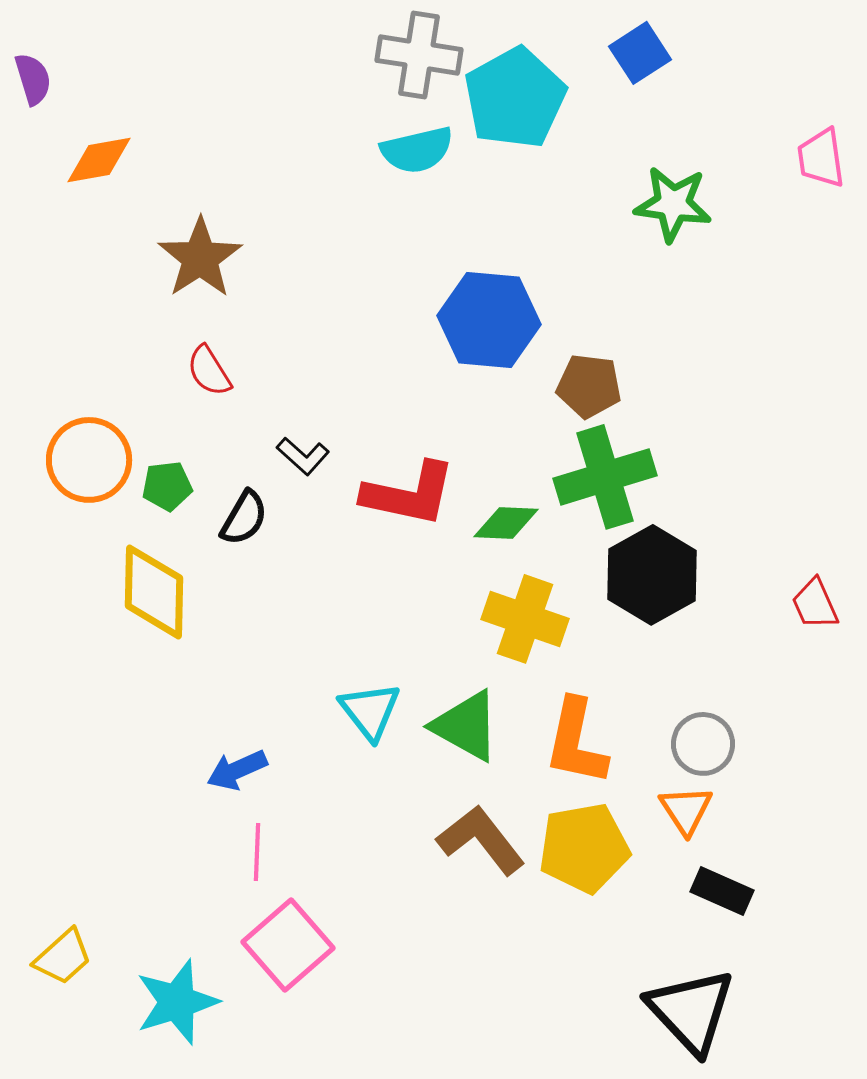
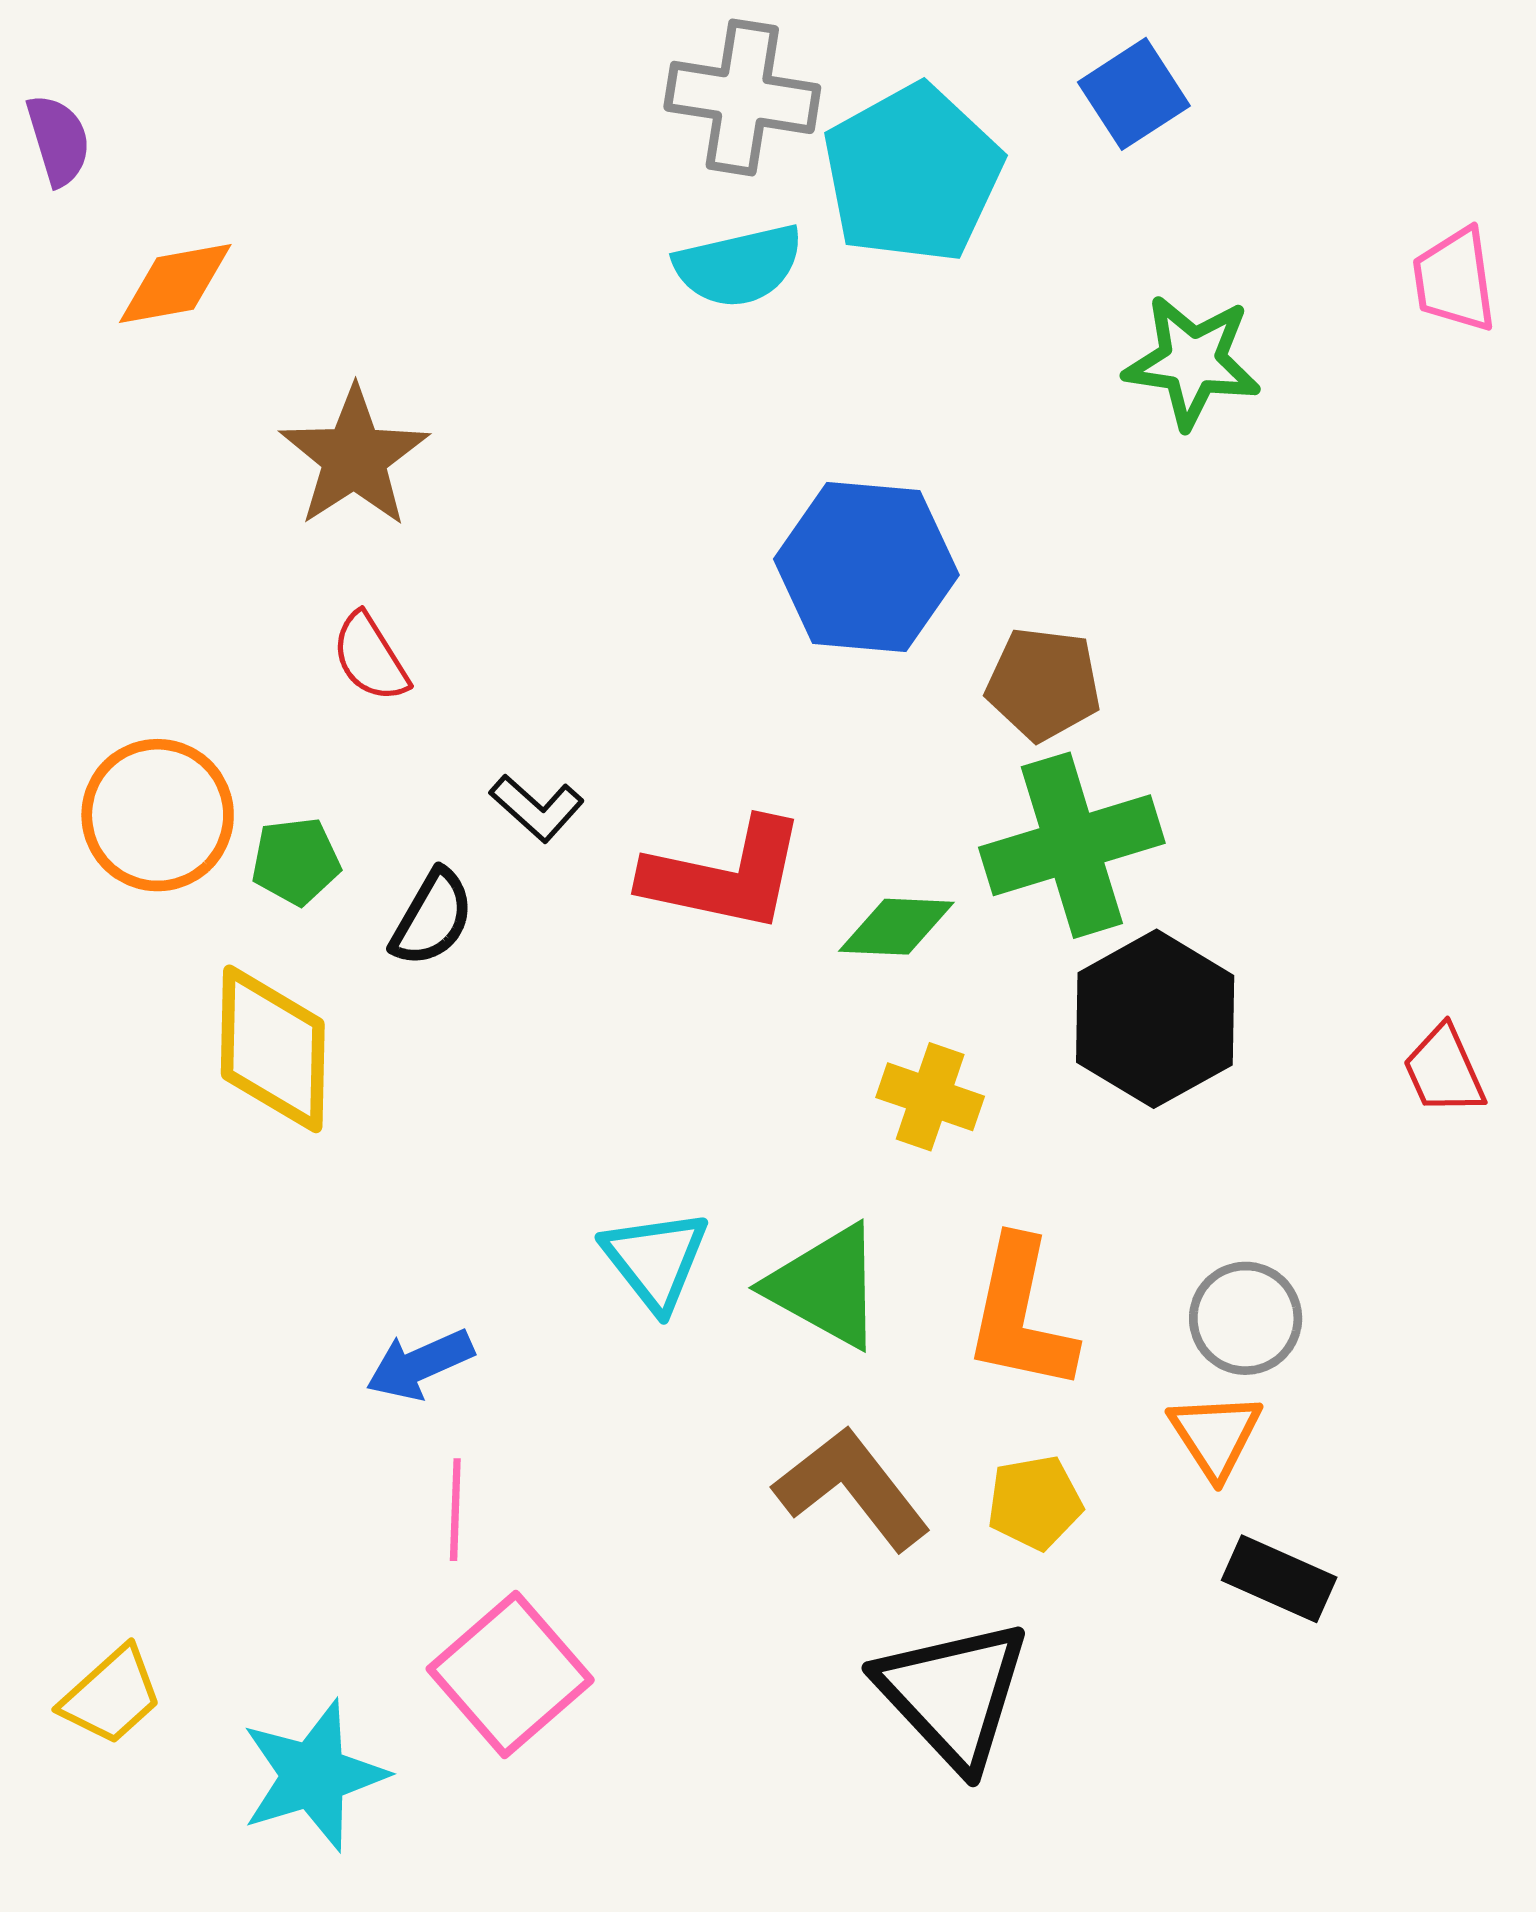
yellow cross: (525, 619) -> (930, 1097), size x0.7
yellow pentagon: (584, 848) -> (1035, 1503), size x0.6
black triangle: (691, 1011) -> (953, 1694), moved

